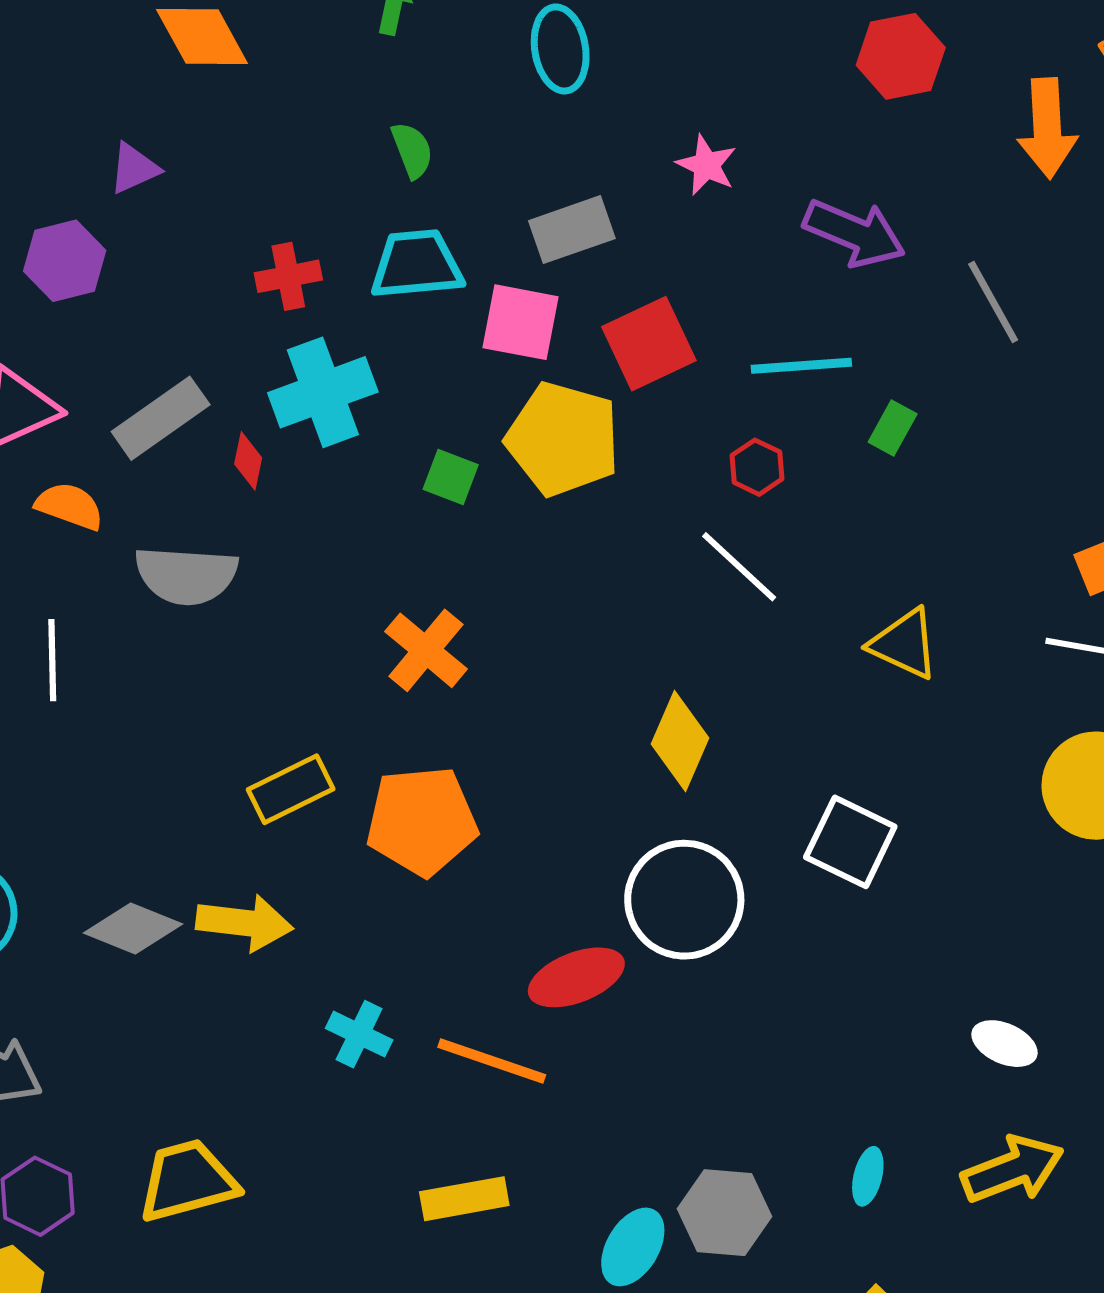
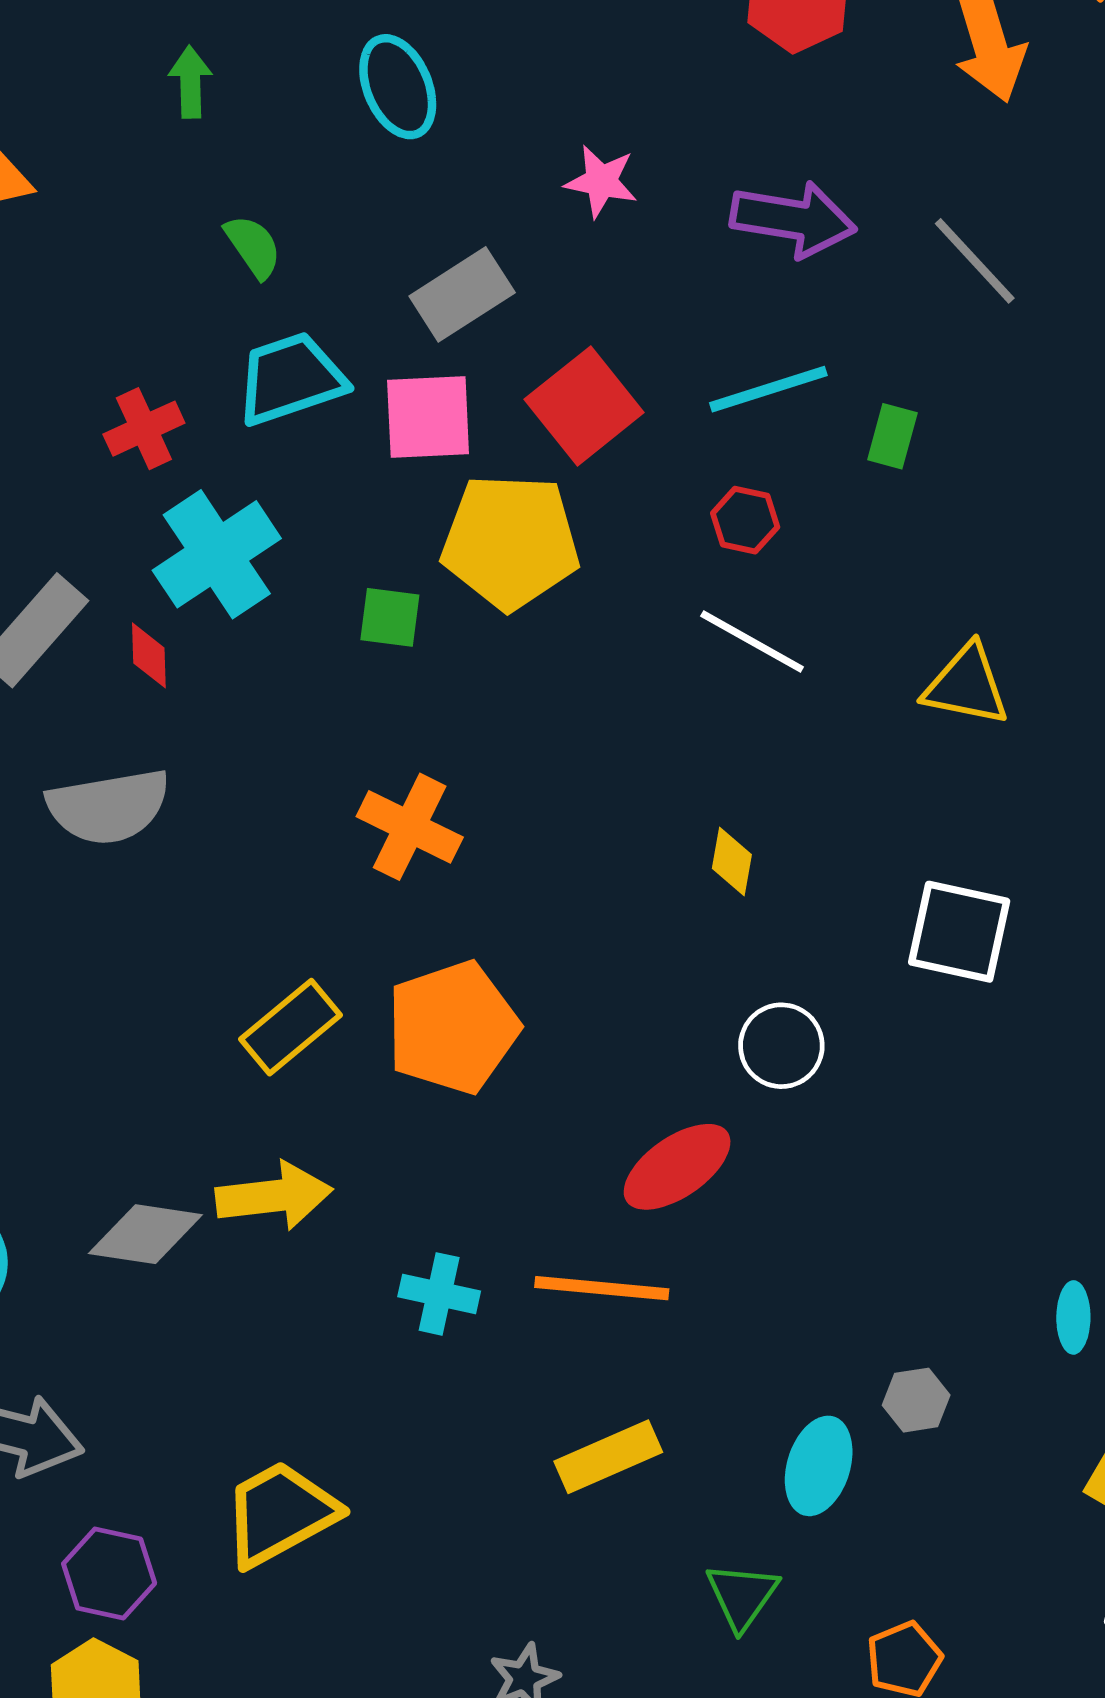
yellow diamond: (680, 741) -> (732, 862), size x0.6
white circle: (684, 900) -> (781, 1046), size x0.6
gray hexagon: (725, 1213) -> (916, 1400), size x0.6

